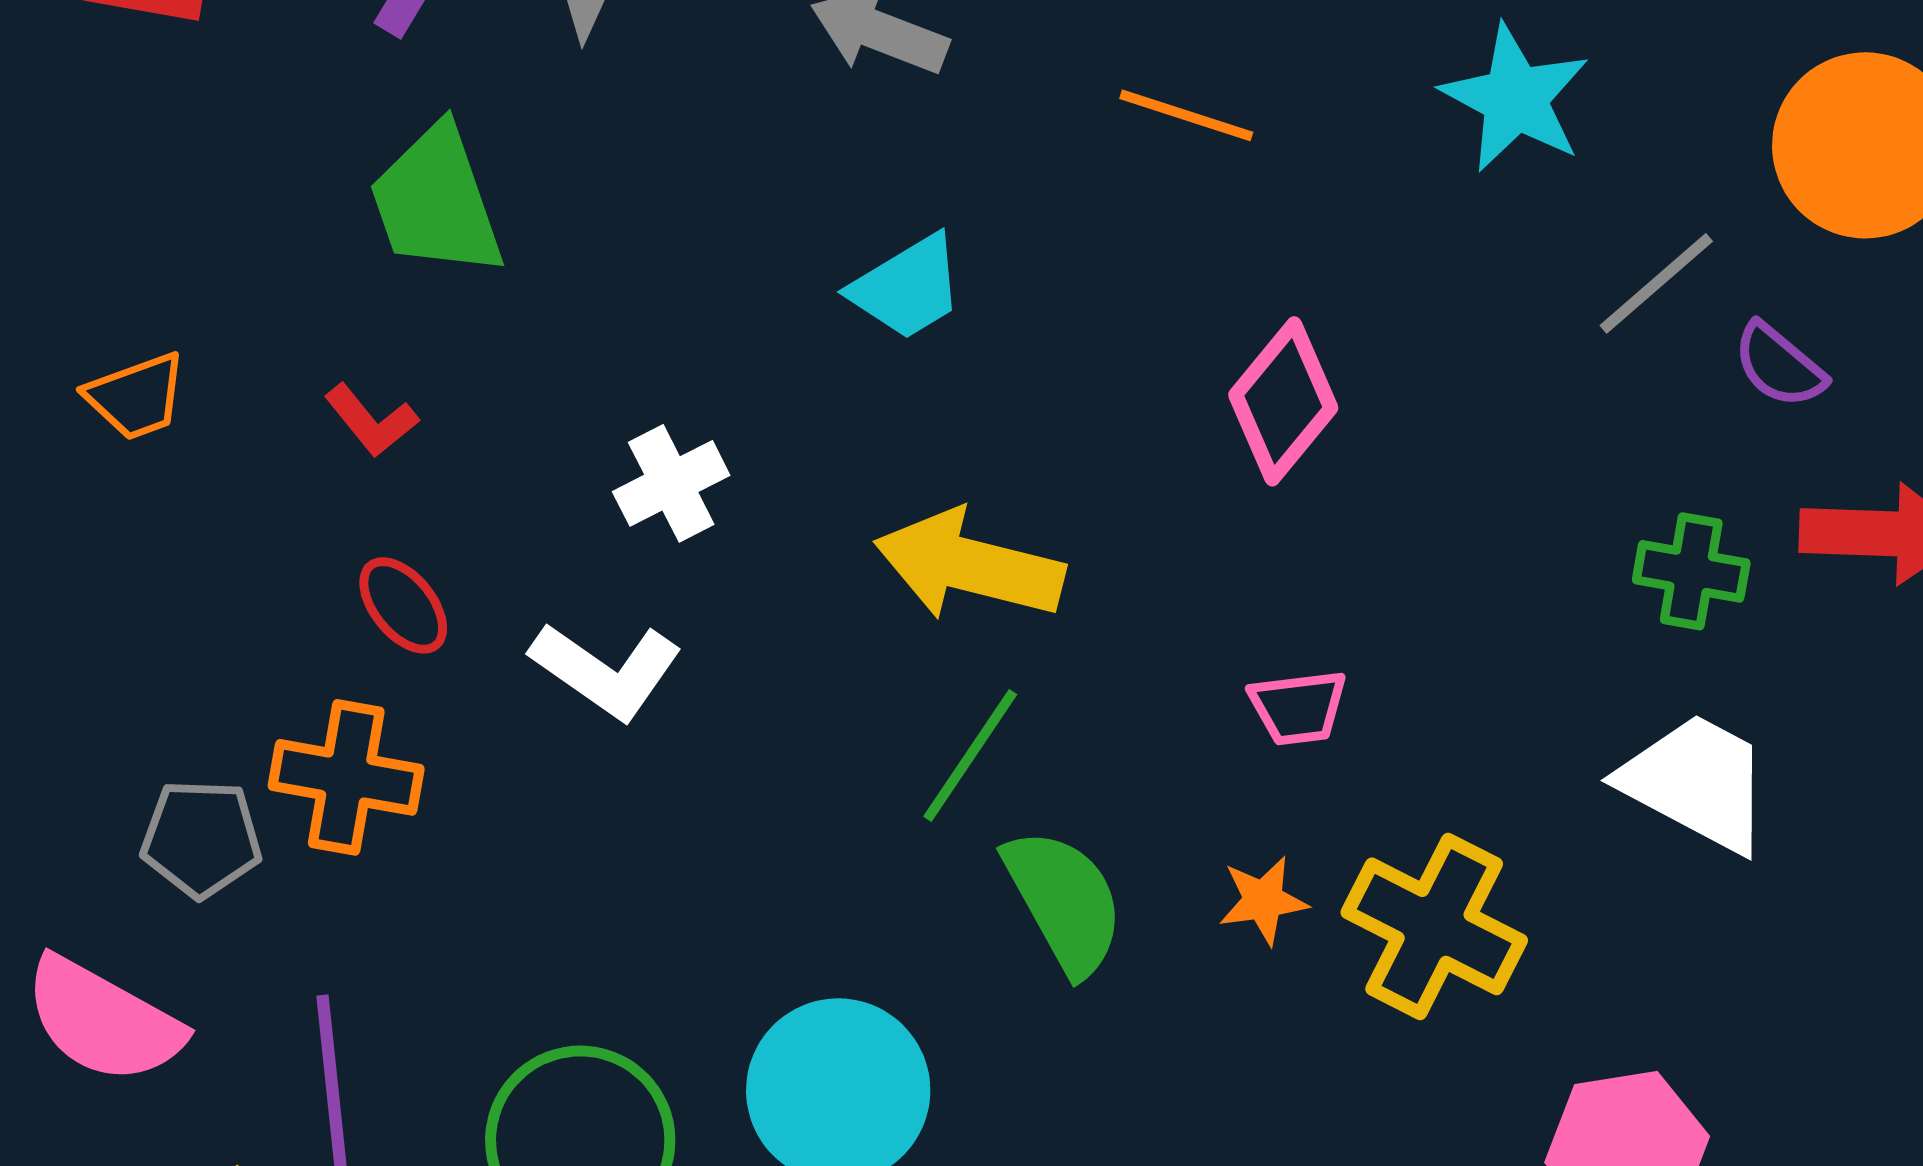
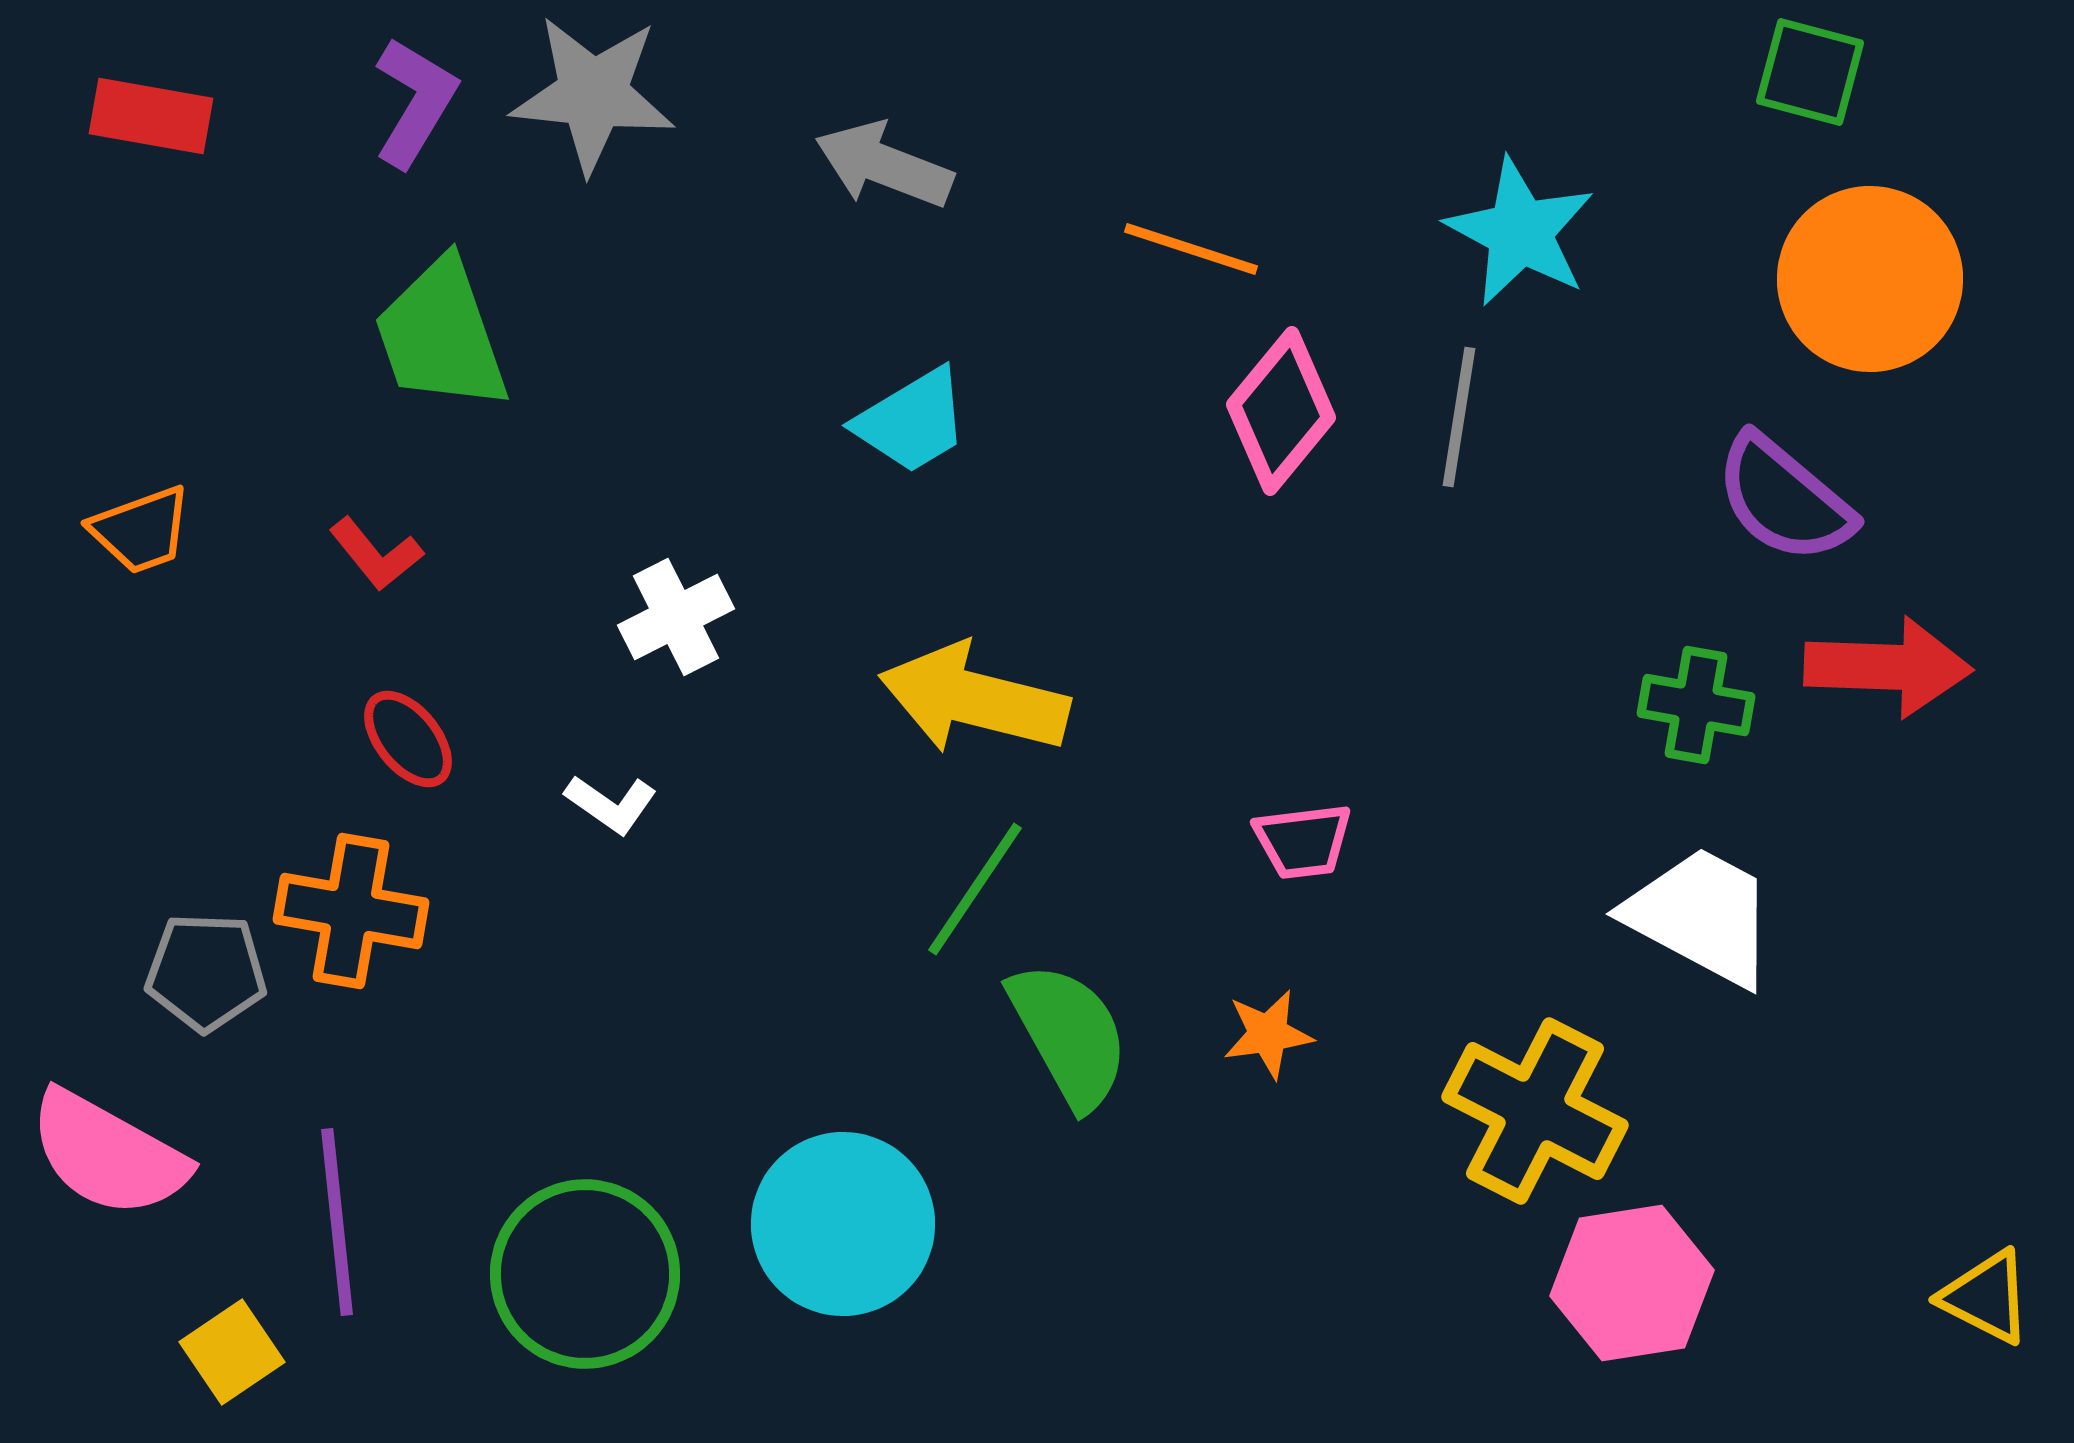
gray line: (1656, 283) -> (1459, 417), moved, turned -40
purple semicircle: (1779, 365) -> (1784, 499), size x1.5
pink diamond: (1283, 401) -> (1281, 411), moved
white L-shape: (606, 670) -> (611, 804), size x0.6
yellow cross: (1434, 926) -> (1535, 1111), moved

